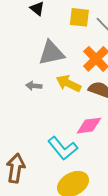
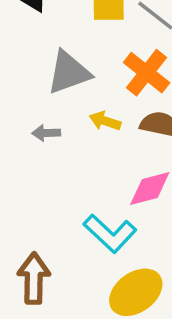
yellow arrow: (68, 83) -> (105, 121), size x0.7

